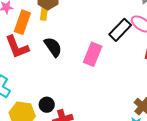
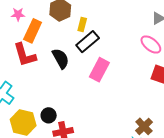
yellow rectangle: (44, 13) -> (82, 25), moved
black rectangle: (120, 30) -> (88, 42), moved

